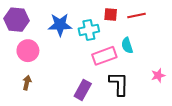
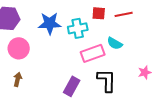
cyan semicircle: (127, 45) -> (115, 43), turned -42

